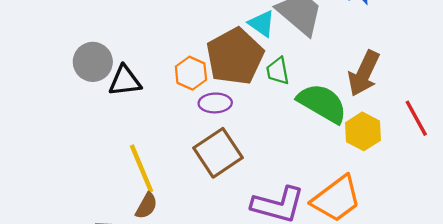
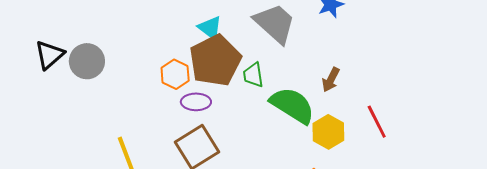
cyan triangle: (262, 24) -> (210, 28), moved
brown arrow: (364, 73) -> (331, 80), size x0.6
black triangle: (125, 81) -> (49, 55), moved, turned -36

